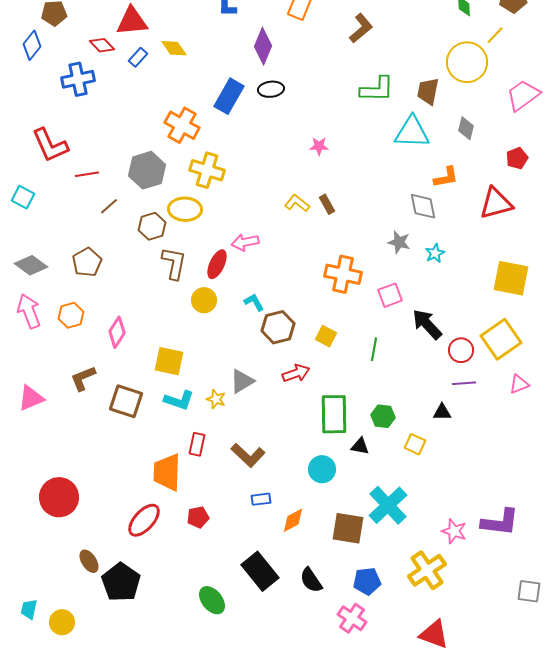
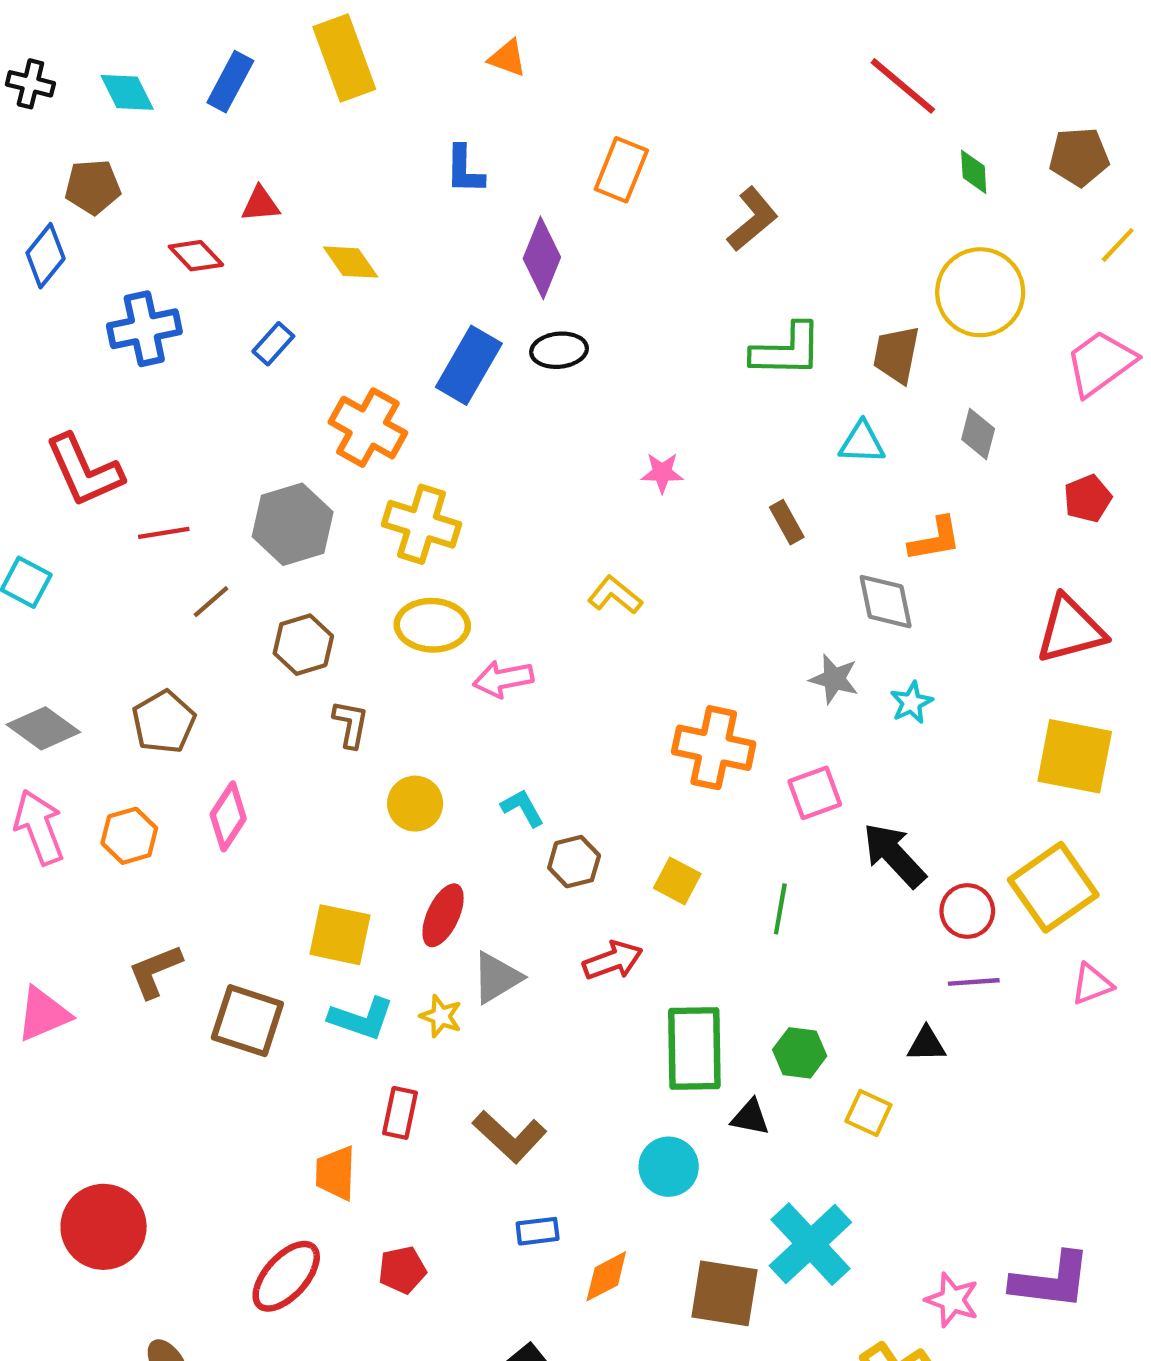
red triangle: (132, 21) -> (260, 204), size x0.6
yellow line: (495, 35) -> (1118, 245), moved
blue rectangle: (138, 57) -> (273, 344), moved
cyan triangle: (412, 132) -> (862, 443), size x0.6
red triangle: (496, 203) -> (1070, 630), moved
brown rectangle: (327, 204) -> (787, 522), moved
yellow ellipse: (185, 209) -> (432, 625), moved
brown L-shape: (174, 263) -> (351, 724), size x0.7
red ellipse: (217, 264) -> (443, 915), moved
brown hexagon: (278, 327) -> (574, 862), size x0.7
pink diamond: (117, 332) -> (228, 816), moved
orange trapezoid: (167, 472) -> (336, 1173), size x0.7

